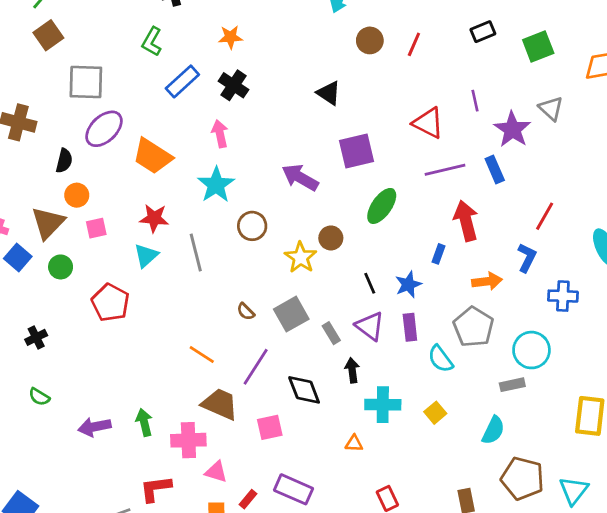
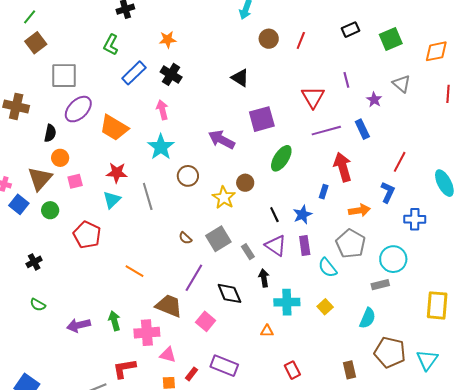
red triangle: (428, 123) -> (313, 97), turned 35
purple star: (512, 129) -> (374, 100), size x0.6
orange line: (202, 355) -> (135, 271), moved
pink square: (270, 427) -> (206, 321), turned -36

